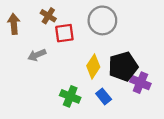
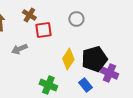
gray circle: (102, 20) -> (76, 19), size x0.6
blue rectangle: (104, 96) -> (85, 85), moved

